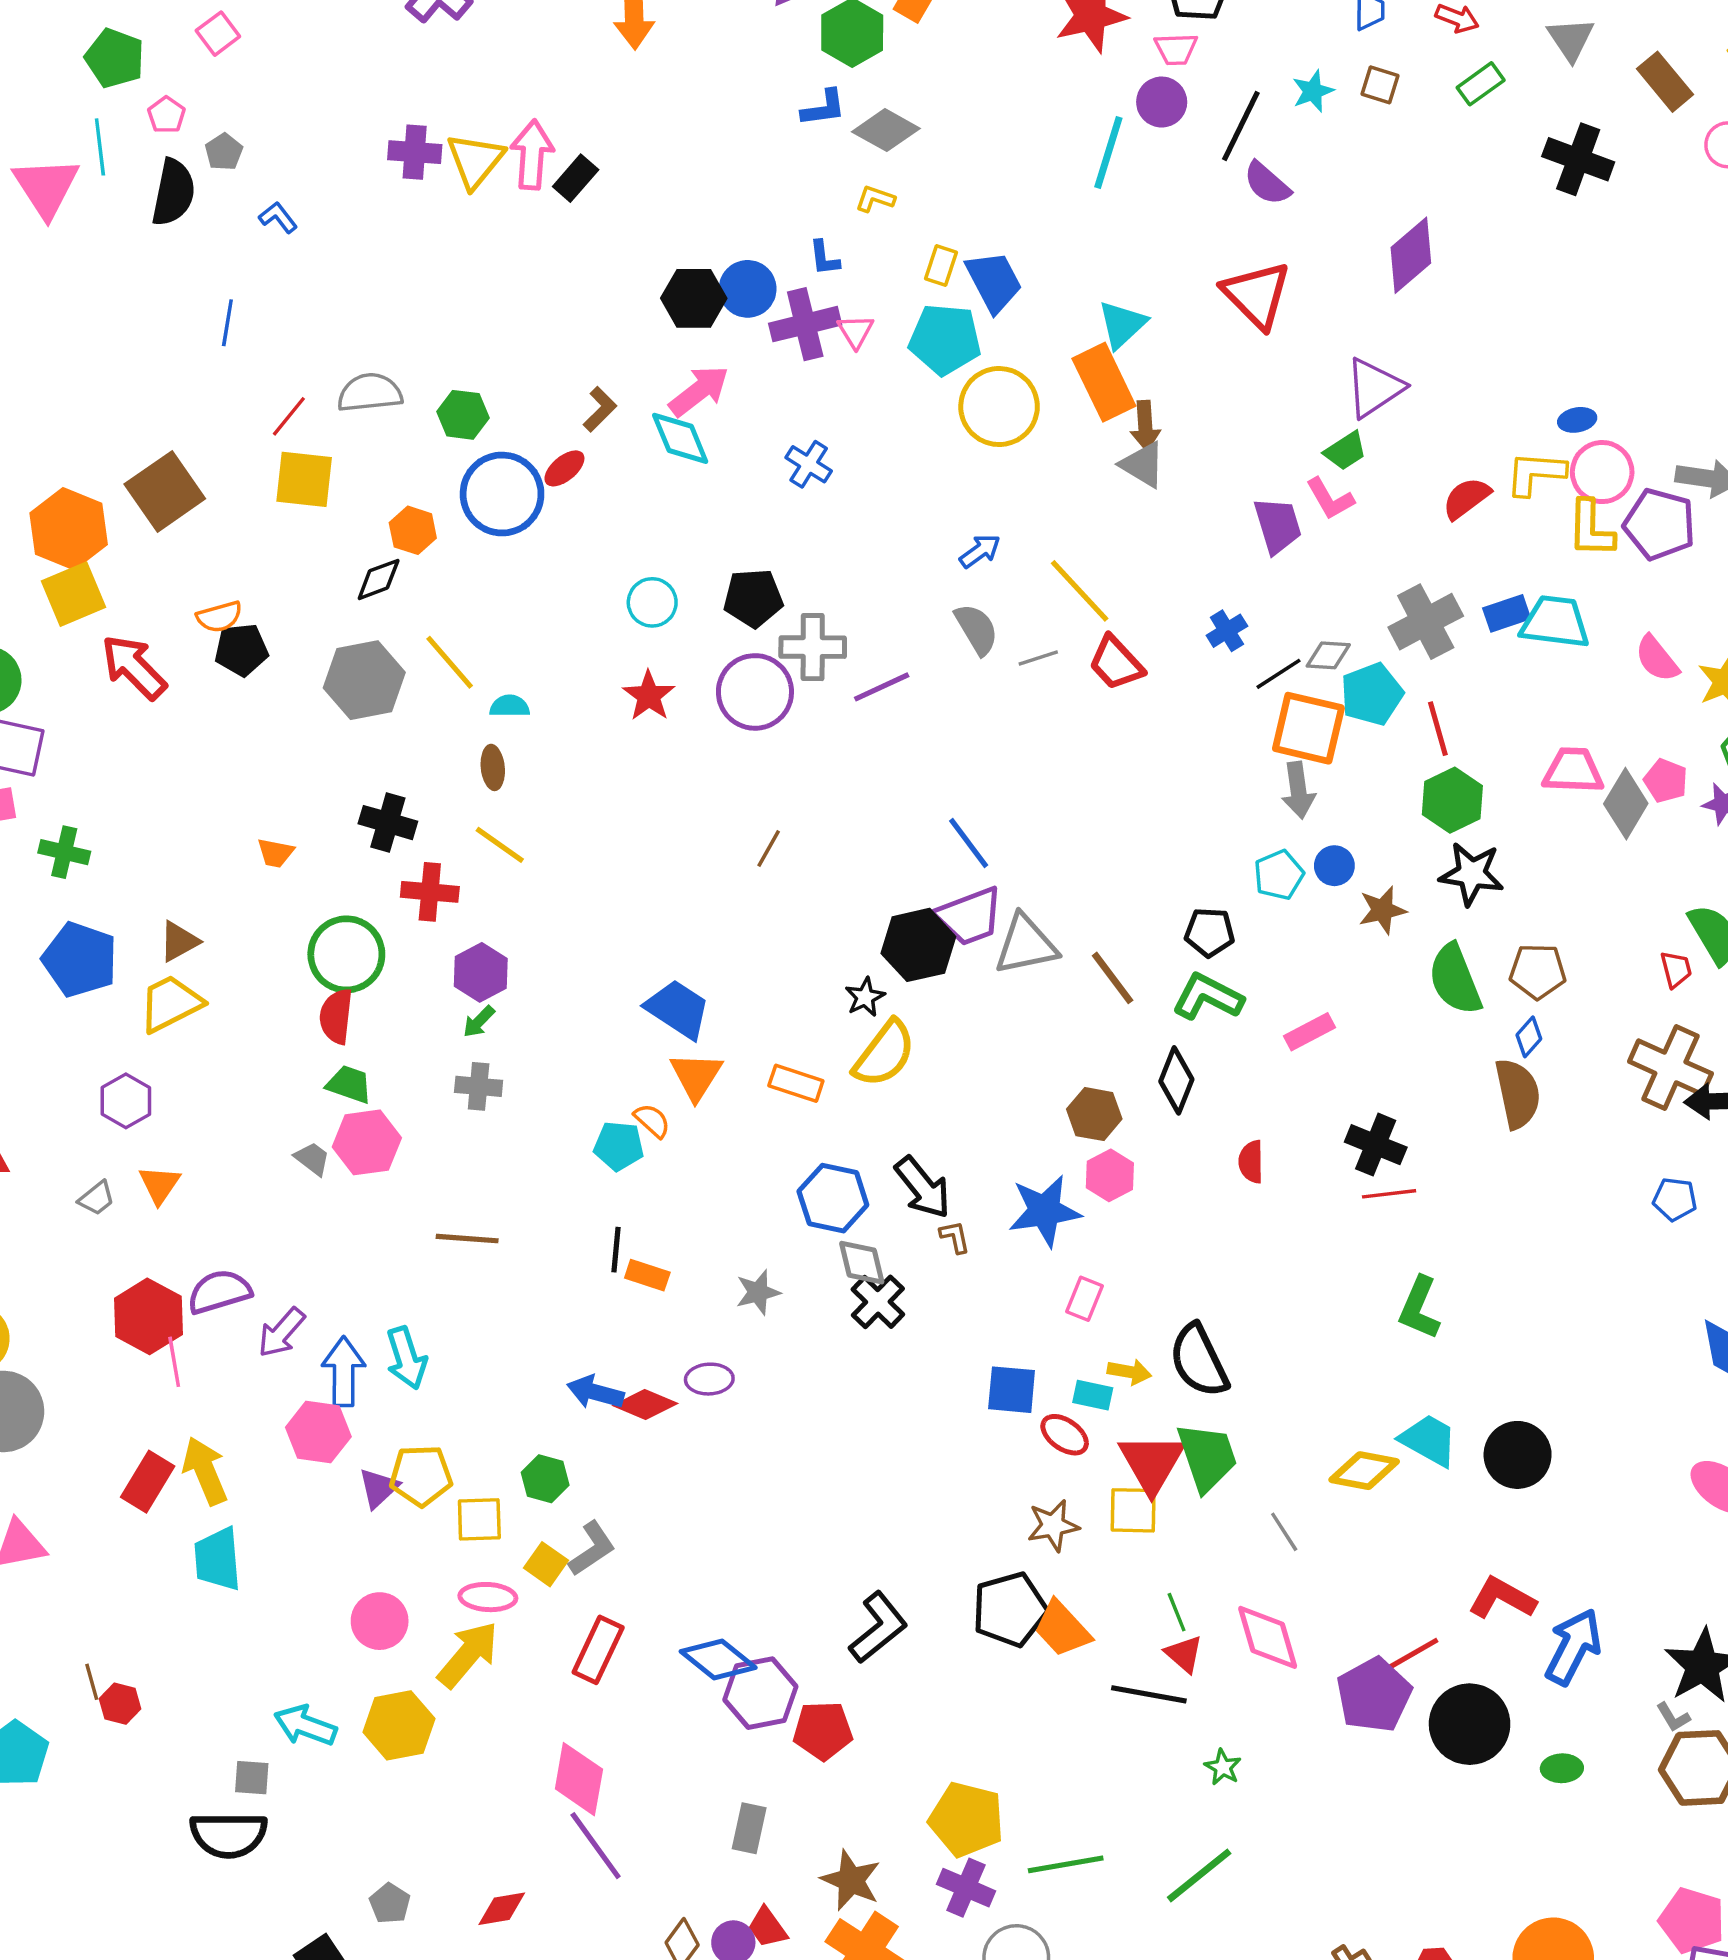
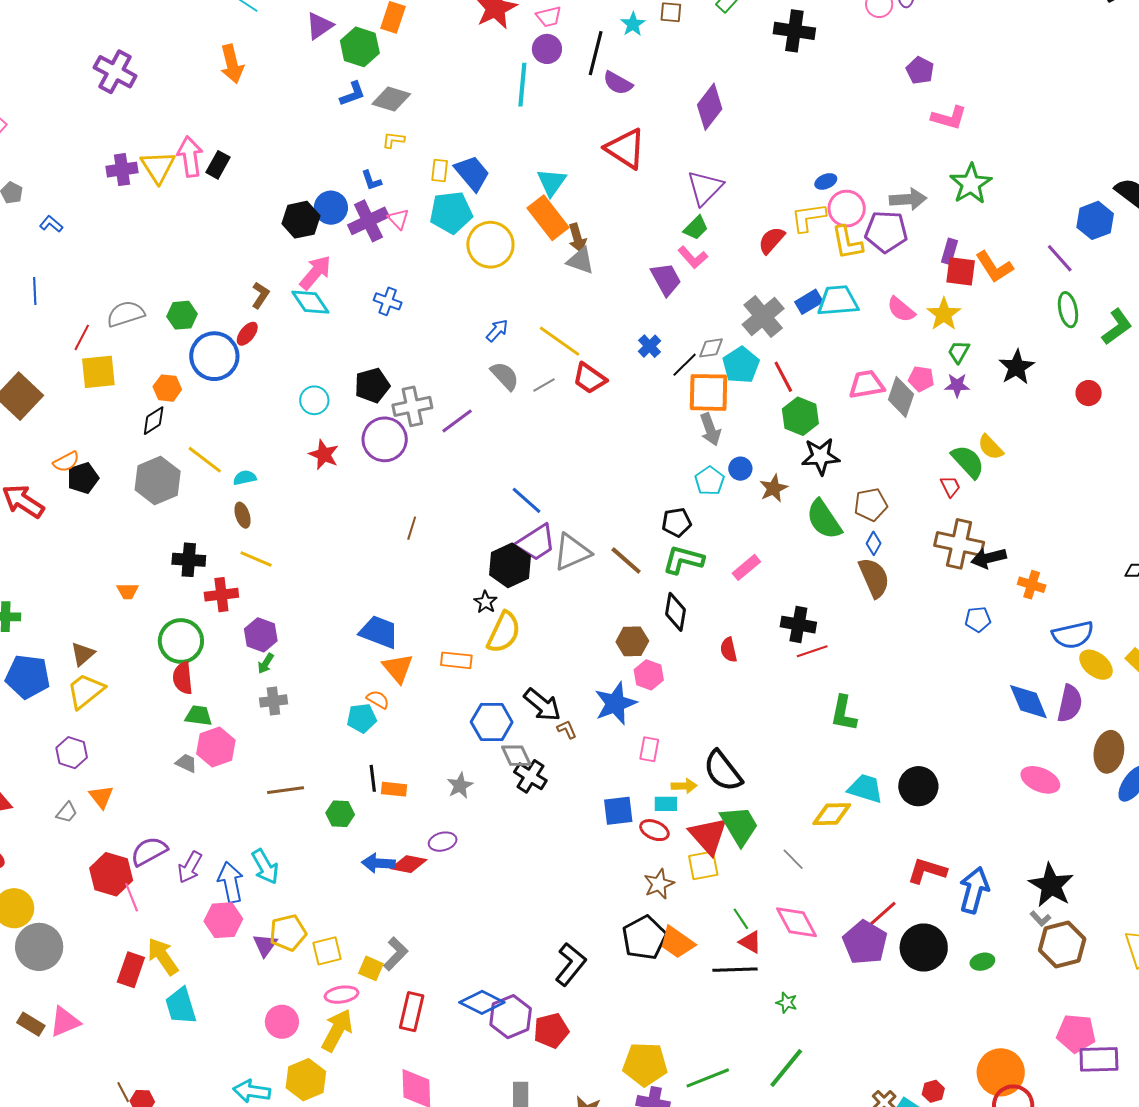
green hexagon: (545, 1479) -> (340, 814), moved

